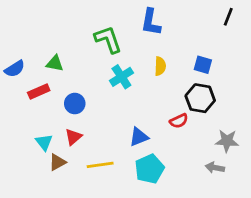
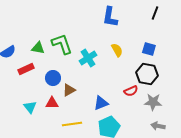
black line: (228, 17) -> (155, 13), moved
green L-shape: (108, 39) -> (62, 44), moved
yellow semicircle: (160, 66) -> (117, 50), turned -32
red triangle: (73, 137) -> (52, 103), turned 40
gray star: (227, 141) -> (153, 102), moved
brown triangle: (57, 162) -> (69, 90), moved

